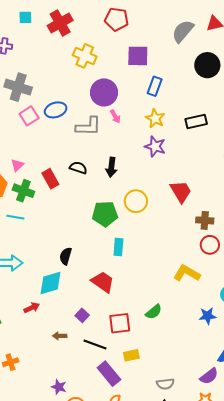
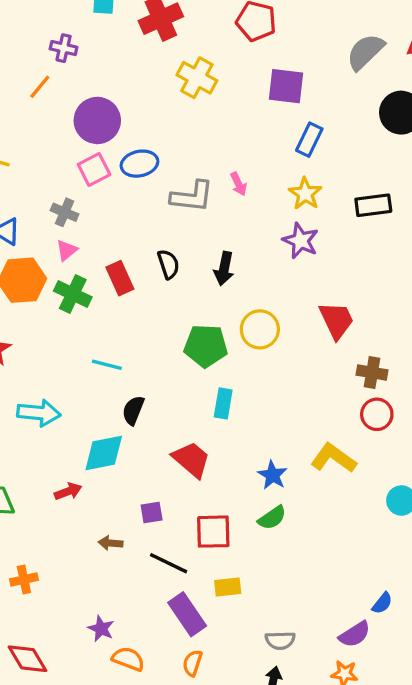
gray cross: (18, 87) -> (65, 212), moved, size x0.6
purple circle: (104, 92) -> (97, 120), moved
black semicircle: (78, 168) -> (168, 264), turned 48
cyan line: (15, 217) -> (107, 365), moved
purple square: (82, 315) -> (152, 513), turned 32
blue star: (208, 316) -> (272, 475), moved, turned 30

